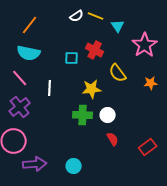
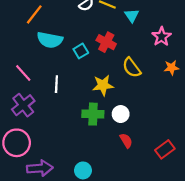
pink star: (145, 45) -> (162, 37), size x0.7
cyan semicircle: (29, 53) -> (50, 40), moved
cyan square: (72, 58) -> (81, 51), turned -32
orange star: (151, 83) -> (171, 68), moved

